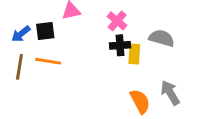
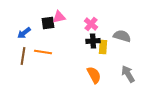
black square: (45, 31) -> (48, 23), moved
orange semicircle: (140, 101) -> (94, 75), moved

